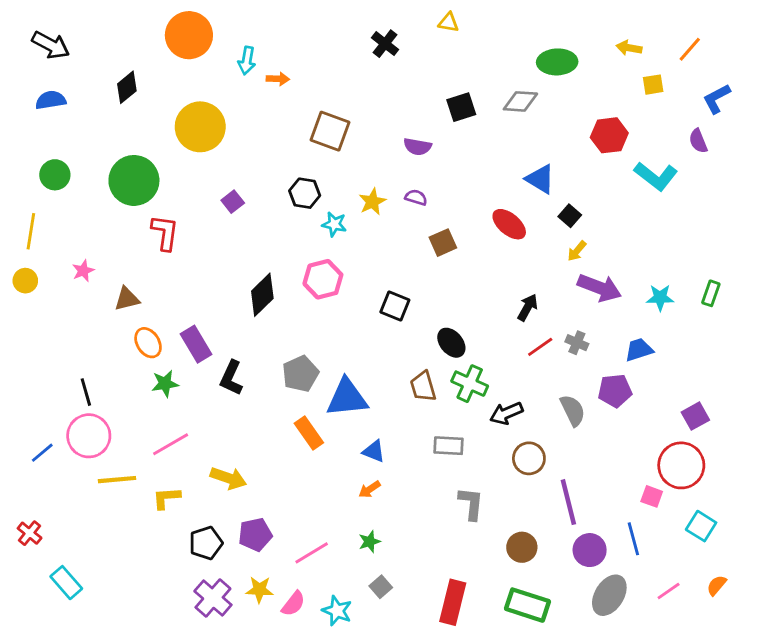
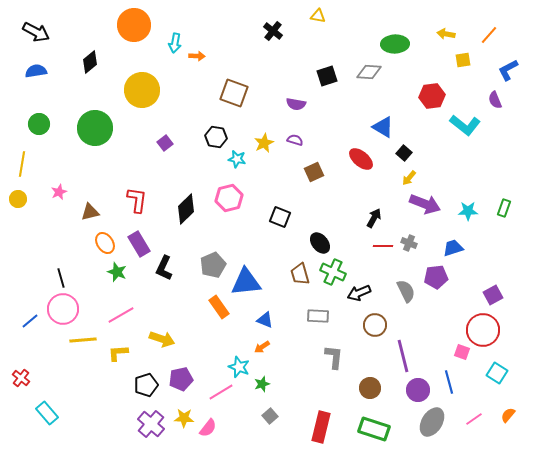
red L-shape: (165, 233) -> (137, 200), moved
red line: (540, 347) -> (383, 246), turned 36
green star: (165, 384) -> (117, 272), turned 30
cyan star: (337, 611) -> (239, 367), moved

